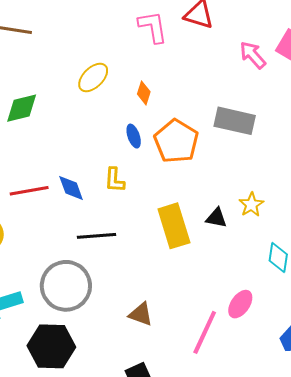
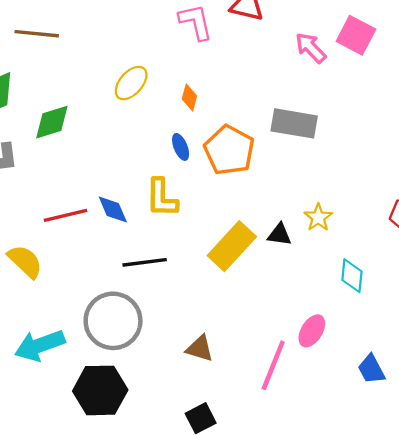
yellow L-shape: (115, 180) -> (162, 198), size x1.4
yellow rectangle: (174, 226) -> (232, 246), turned 63

